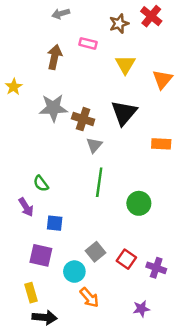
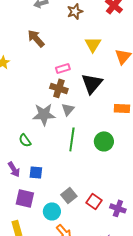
brown star: (119, 24) -> (75, 11), moved
pink rectangle: (88, 43) -> (63, 68), moved, turned -32
brown arrow: (55, 57) -> (36, 38), turned -54
gray star: (53, 108) -> (44, 114), moved
green circle: (139, 203) -> (104, 141), moved
purple arrow: (26, 207) -> (14, 169), moved

